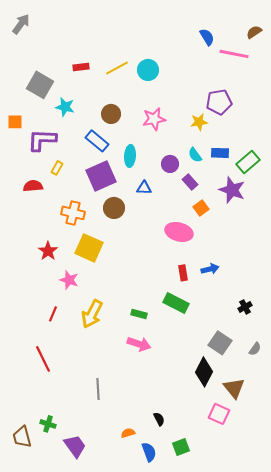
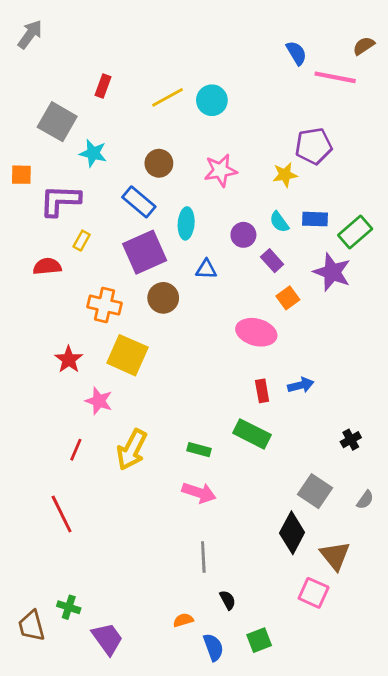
red rectangle: (81, 67) -> (103, 86), moved, turned -63
gray line: (98, 389) -> (203, 557), moved

